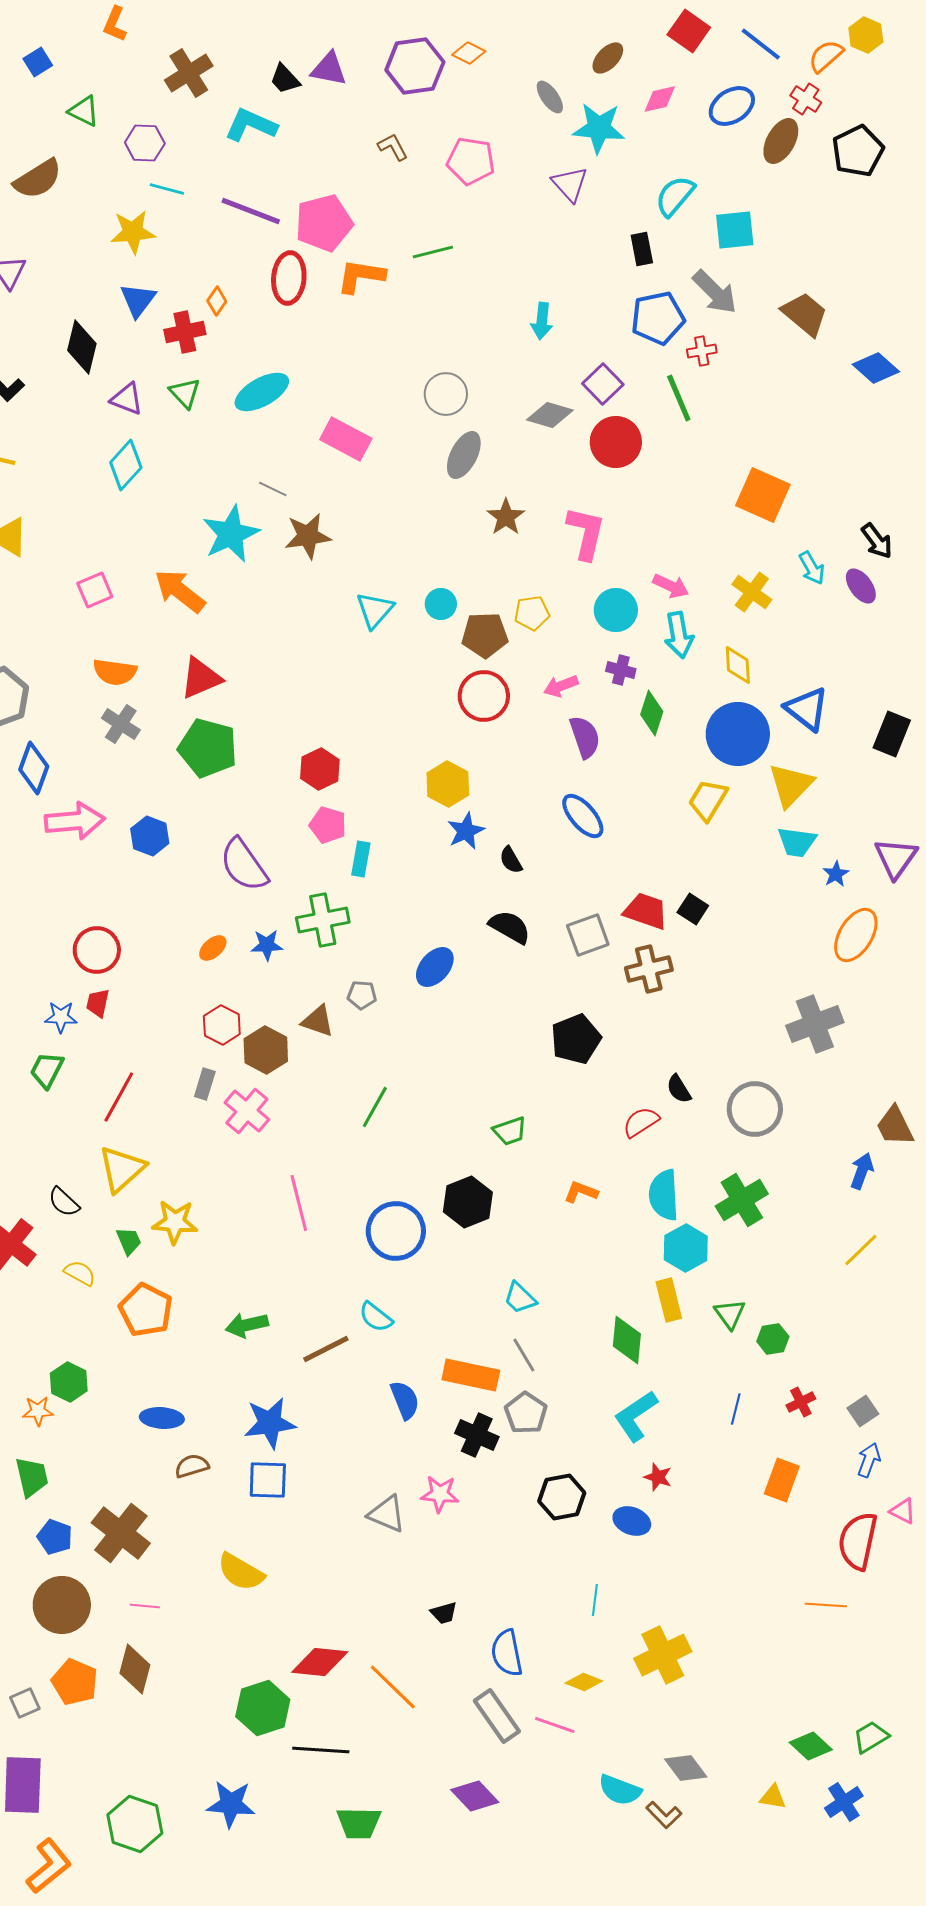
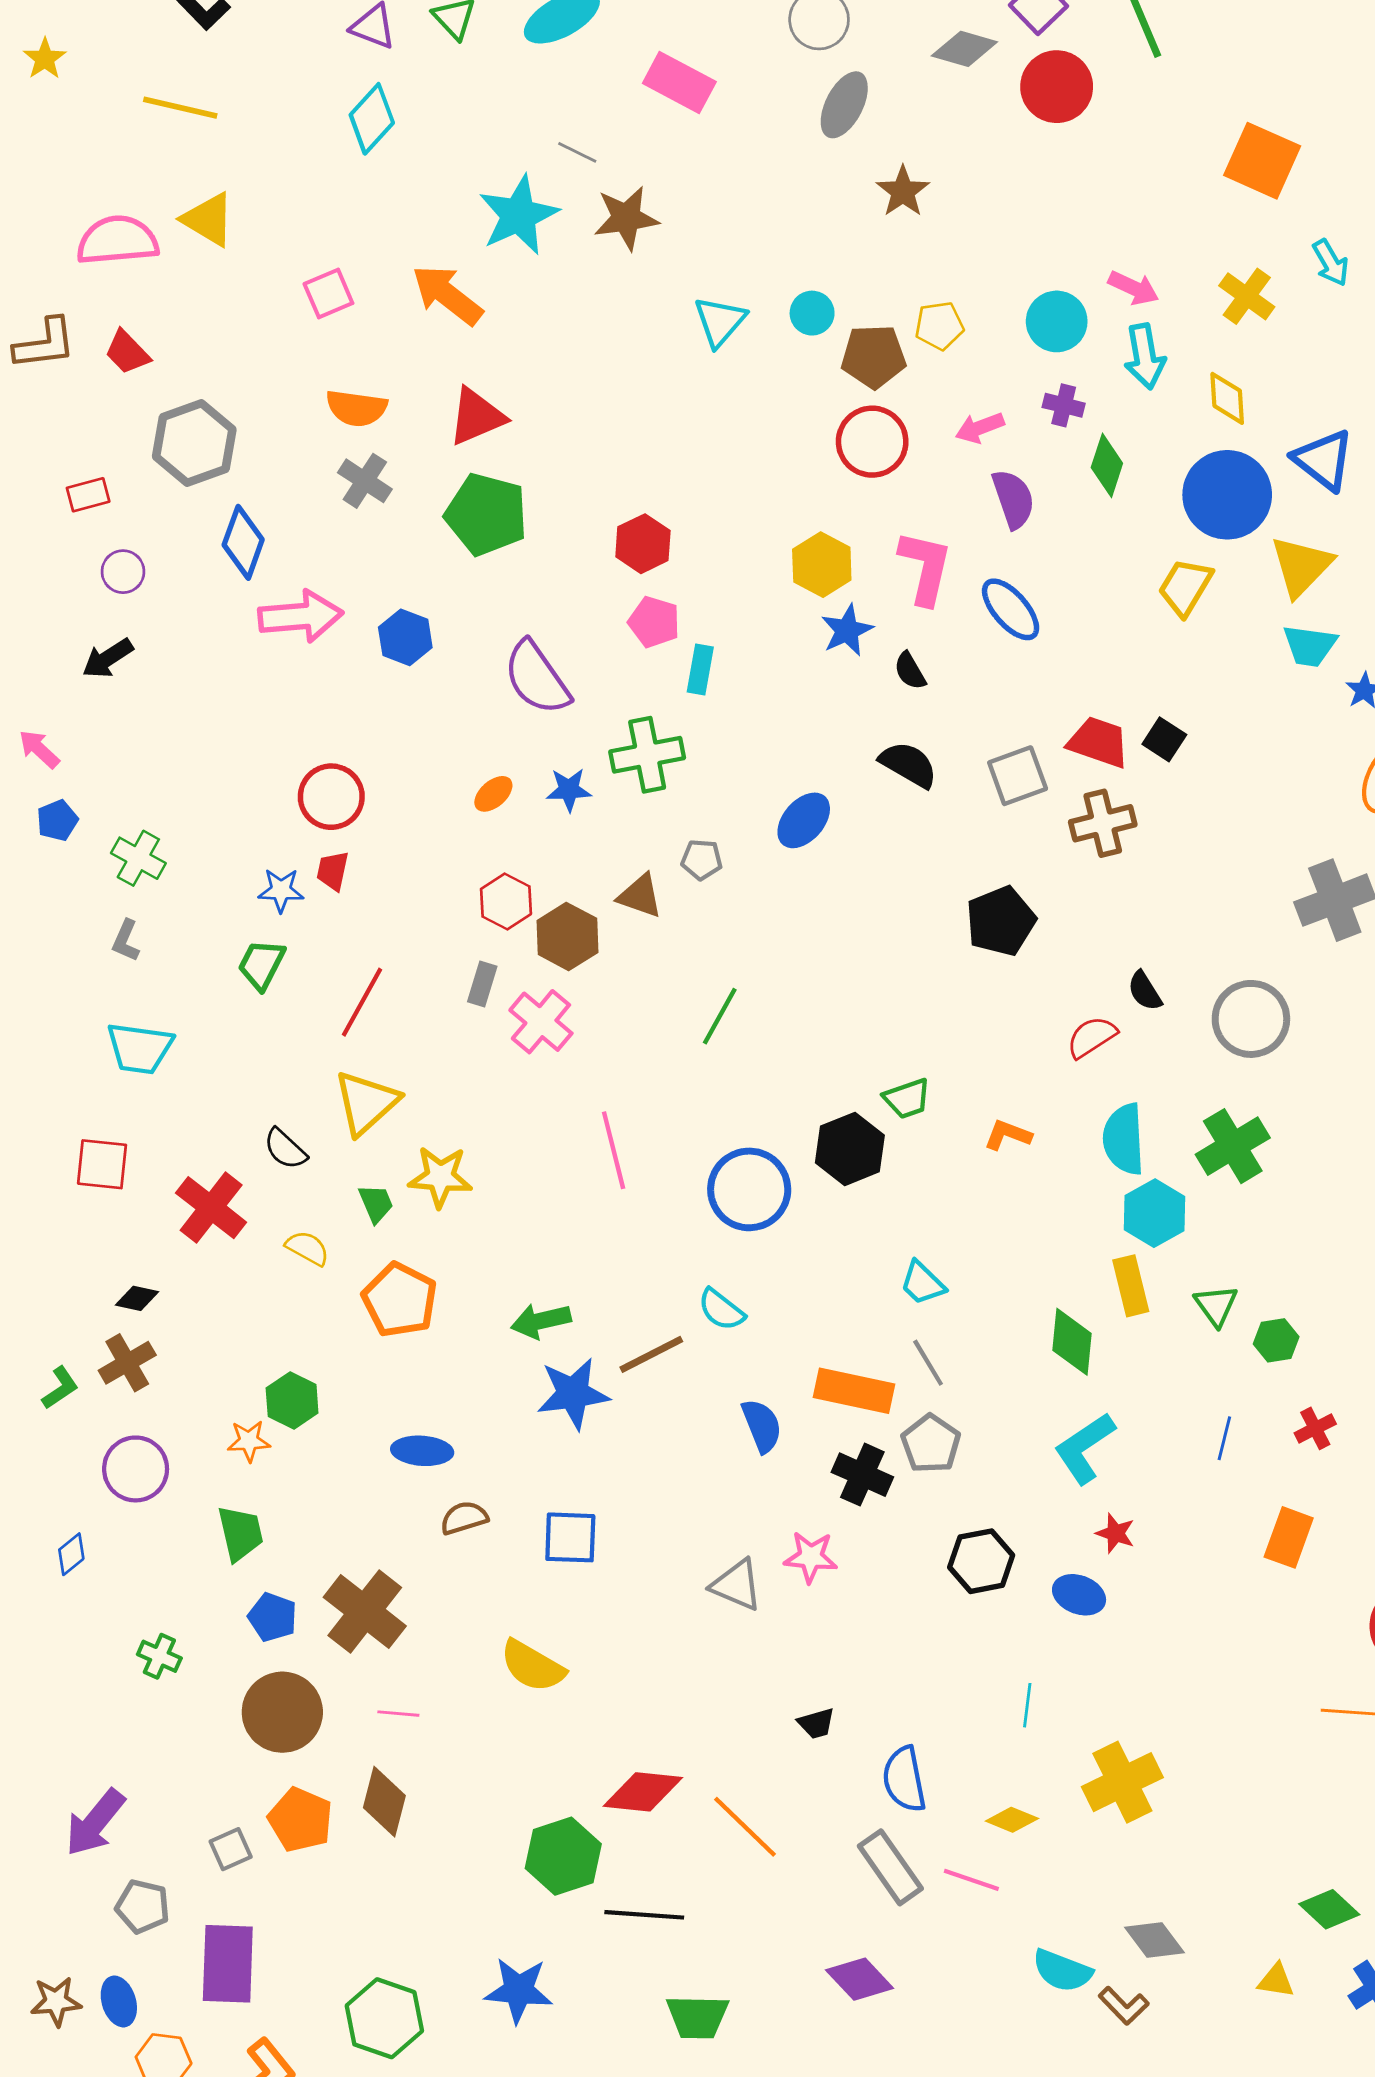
pink L-shape: (586, 533) -> (925, 567), moved
green trapezoid: (510, 1131) -> (907, 1099), moved
blue star: (270, 1423) -> (573, 1393), moved

